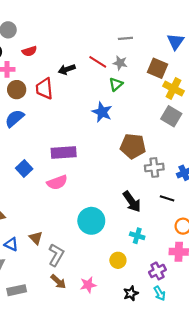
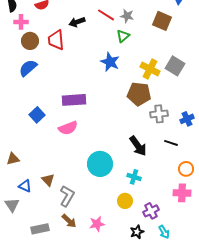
yellow cross: (173, 89) -> (150, 69), moved
cyan cross: (137, 236) -> (134, 177), moved
purple cross: (157, 271) -> (151, 211), moved
gray rectangle: (17, 290) -> (40, 229), moved

